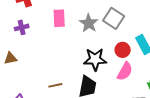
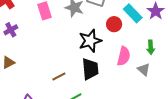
pink semicircle: (125, 71) -> (124, 56), moved

